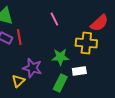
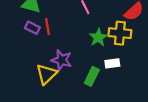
green star: (60, 57) -> (98, 37), moved, turned -30
yellow triangle: (18, 81) -> (46, 74), size x1.5

